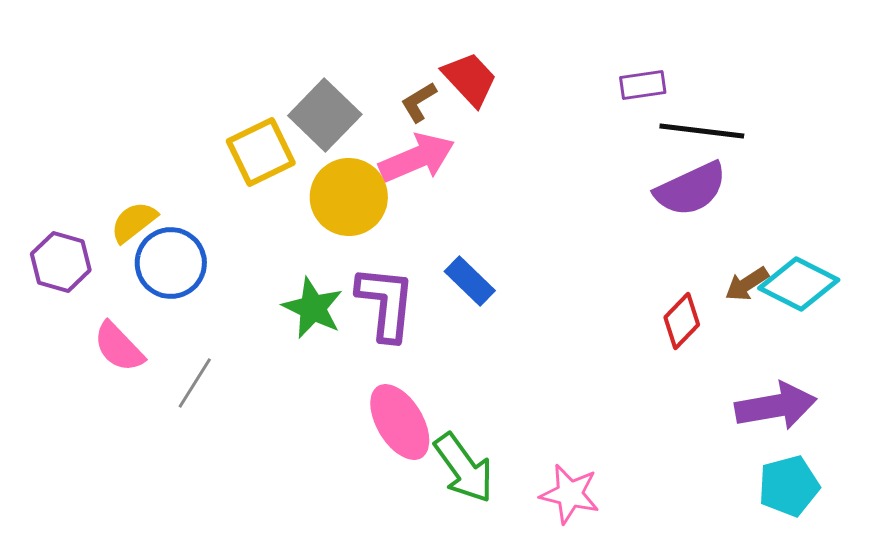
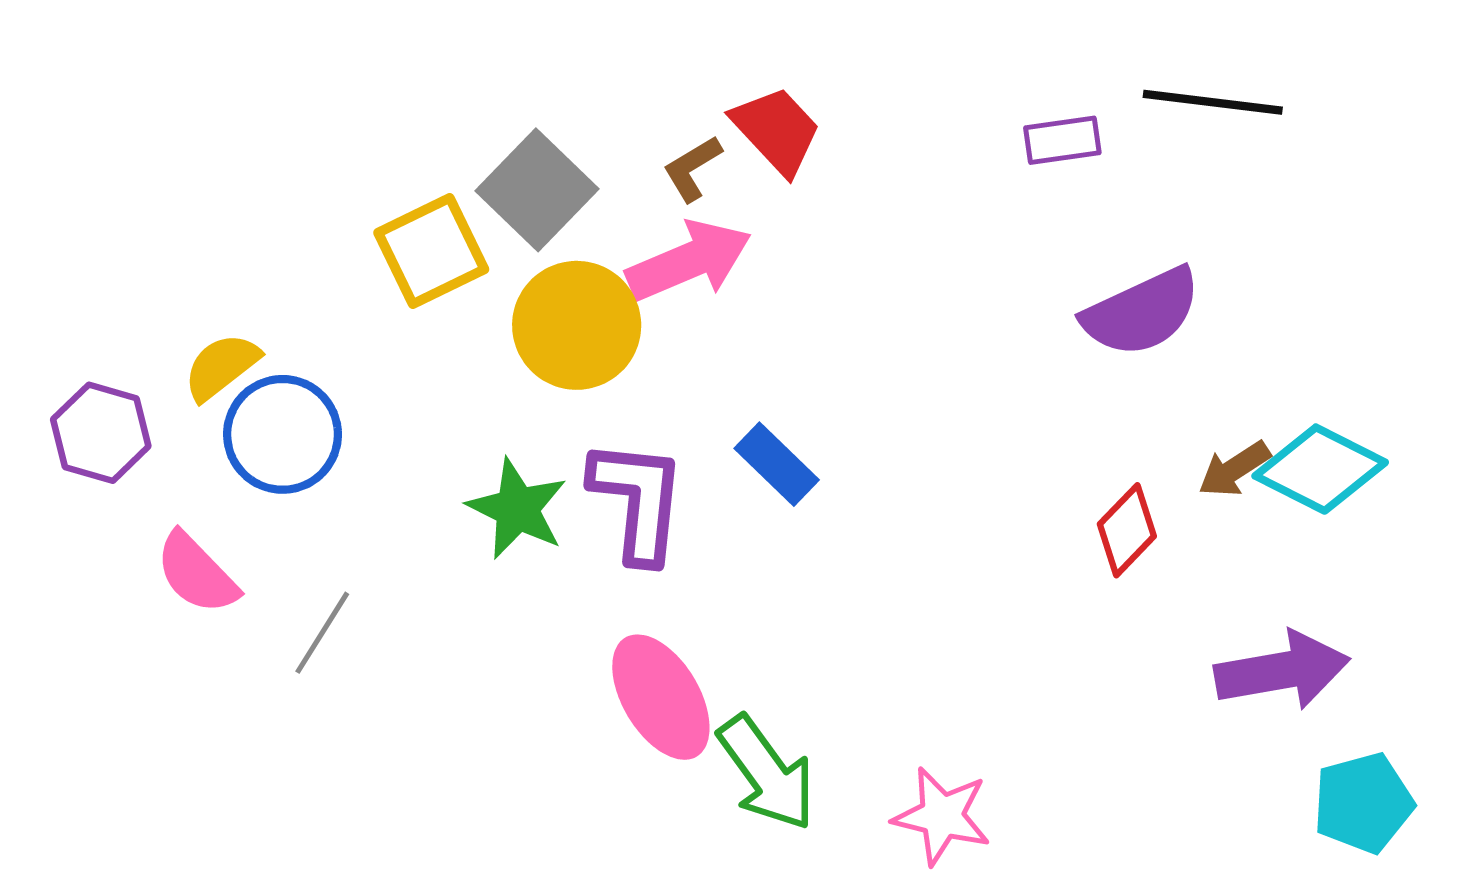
black line: (702, 131) -> (1213, 102), moved
cyan pentagon: (789, 486) -> (1363, 803), moved

